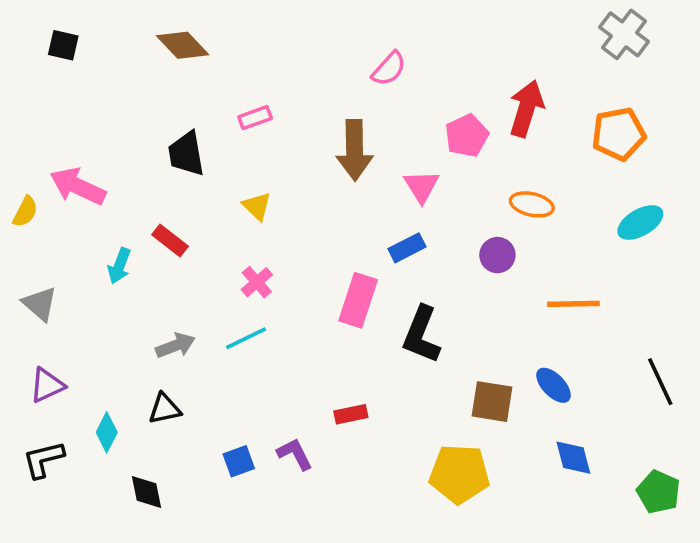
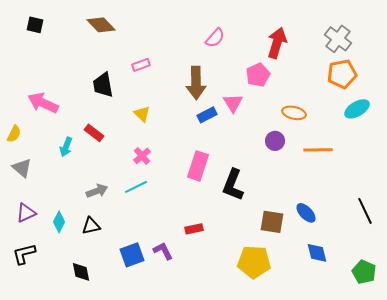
gray cross: (624, 34) -> (338, 39), moved
red arrow: (526, 109) -> (277, 43), moved
yellow semicircle: (25, 212) -> (14, 134), moved
cyan ellipse: (640, 222) -> (357, 109), moved
blue rectangle: (407, 248) -> (207, 115), moved
orange line: (573, 304) -> (318, 150), moved
cyan diamond: (107, 432) -> (59, 222), moved
blue square: (239, 461) -> (132, 255), size x1.4

